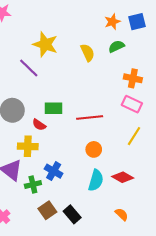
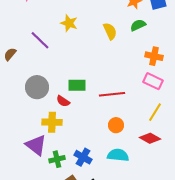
yellow star: (45, 44) -> (69, 23), size x0.7
purple line: (29, 68) -> (40, 40), moved
blue cross: (54, 171) -> (83, 157), moved
red diamond: (123, 177) -> (150, 138), moved
cyan semicircle: (96, 180) -> (118, 155), turned -100

